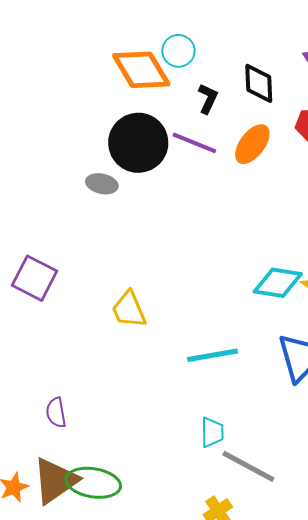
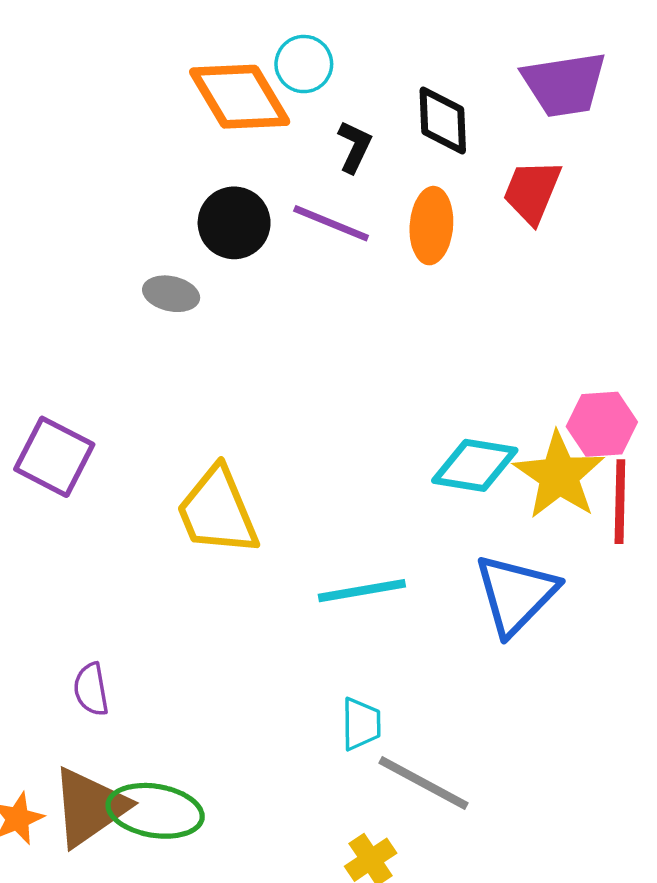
black circle: (138, 143) -> (234, 223), size x0.7
orange ellipse: (252, 144) -> (431, 226), turned -33
yellow trapezoid: (129, 309) -> (217, 511), size x1.4

